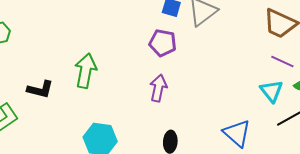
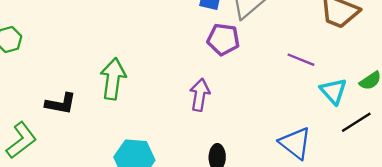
purple pentagon: (163, 43) -> (223, 39), moved
purple line: (282, 62) -> (301, 60), moved

